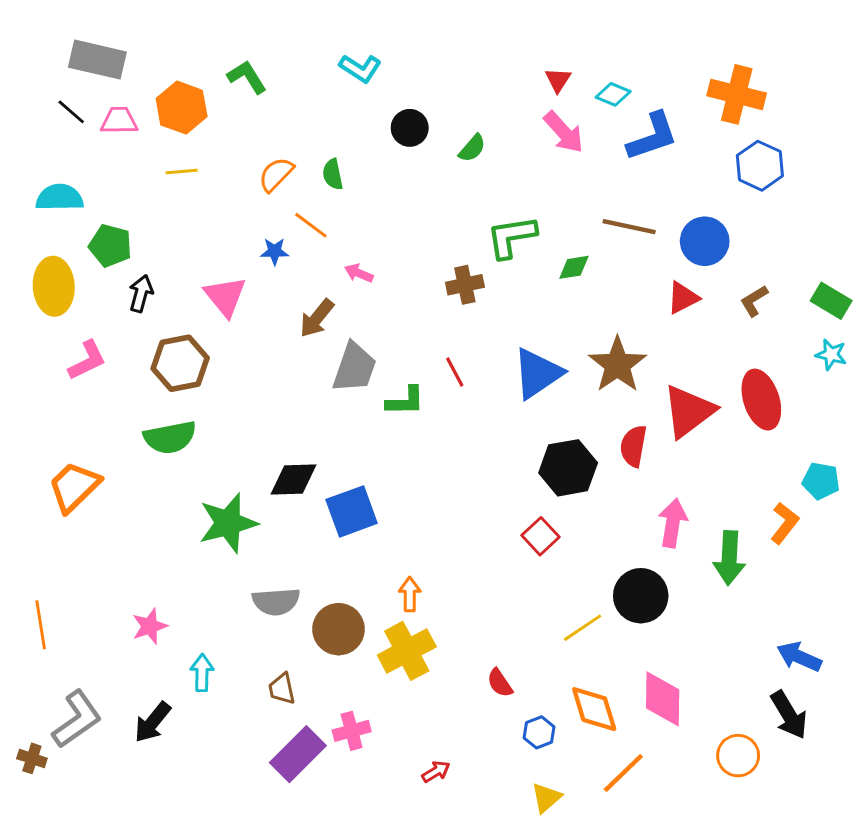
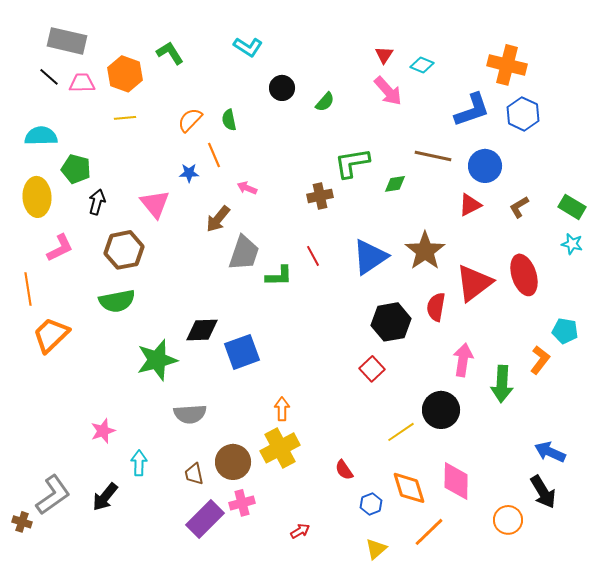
blue L-shape: (652, 137) -> (472, 110), moved
orange line: (311, 225) -> (214, 155), turned 30
orange line: (41, 625) -> (28, 289), moved
brown circle: (339, 629) -> (233, 462), moved

